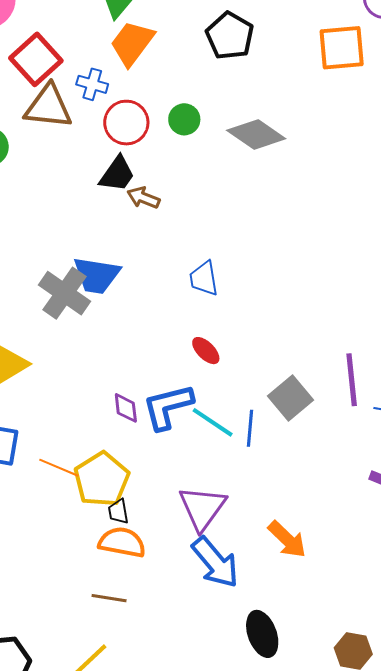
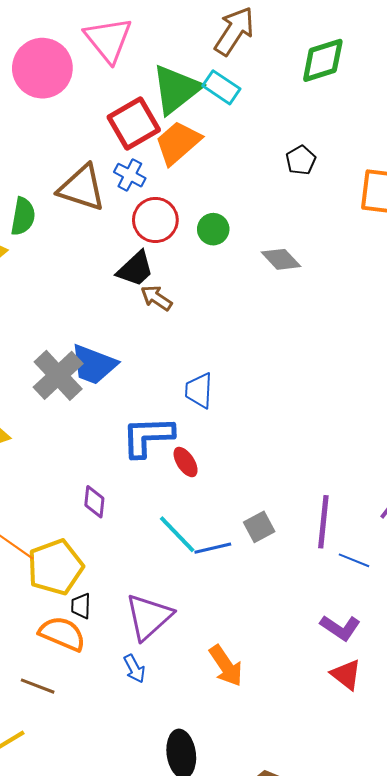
black pentagon: (230, 36) -> (301, 160), moved, size x0.6
red square: (36, 59) -> (134, 124), moved
gray diamond: (256, 135) -> (281, 259), size x0.7
gray square: (290, 398) -> (259, 527), size x0.7
blue L-shape: (168, 407) -> (148, 437), moved
blue line: (250, 428) -> (213, 548), turned 60
black trapezoid: (118, 512) -> (81, 606), moved
blue arrow: (215, 562) -> (134, 669), moved, size x0.5

